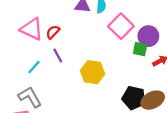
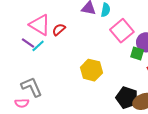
purple line: (58, 55) -> (28, 43), moved, turned -32
cyan line: (34, 67) -> (38, 46), moved

